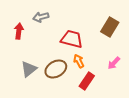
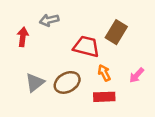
brown rectangle: (110, 27) -> (116, 32), moved
orange arrow: (79, 61) -> (104, 73), moved
red rectangle: (87, 81) -> (104, 97), turned 54

